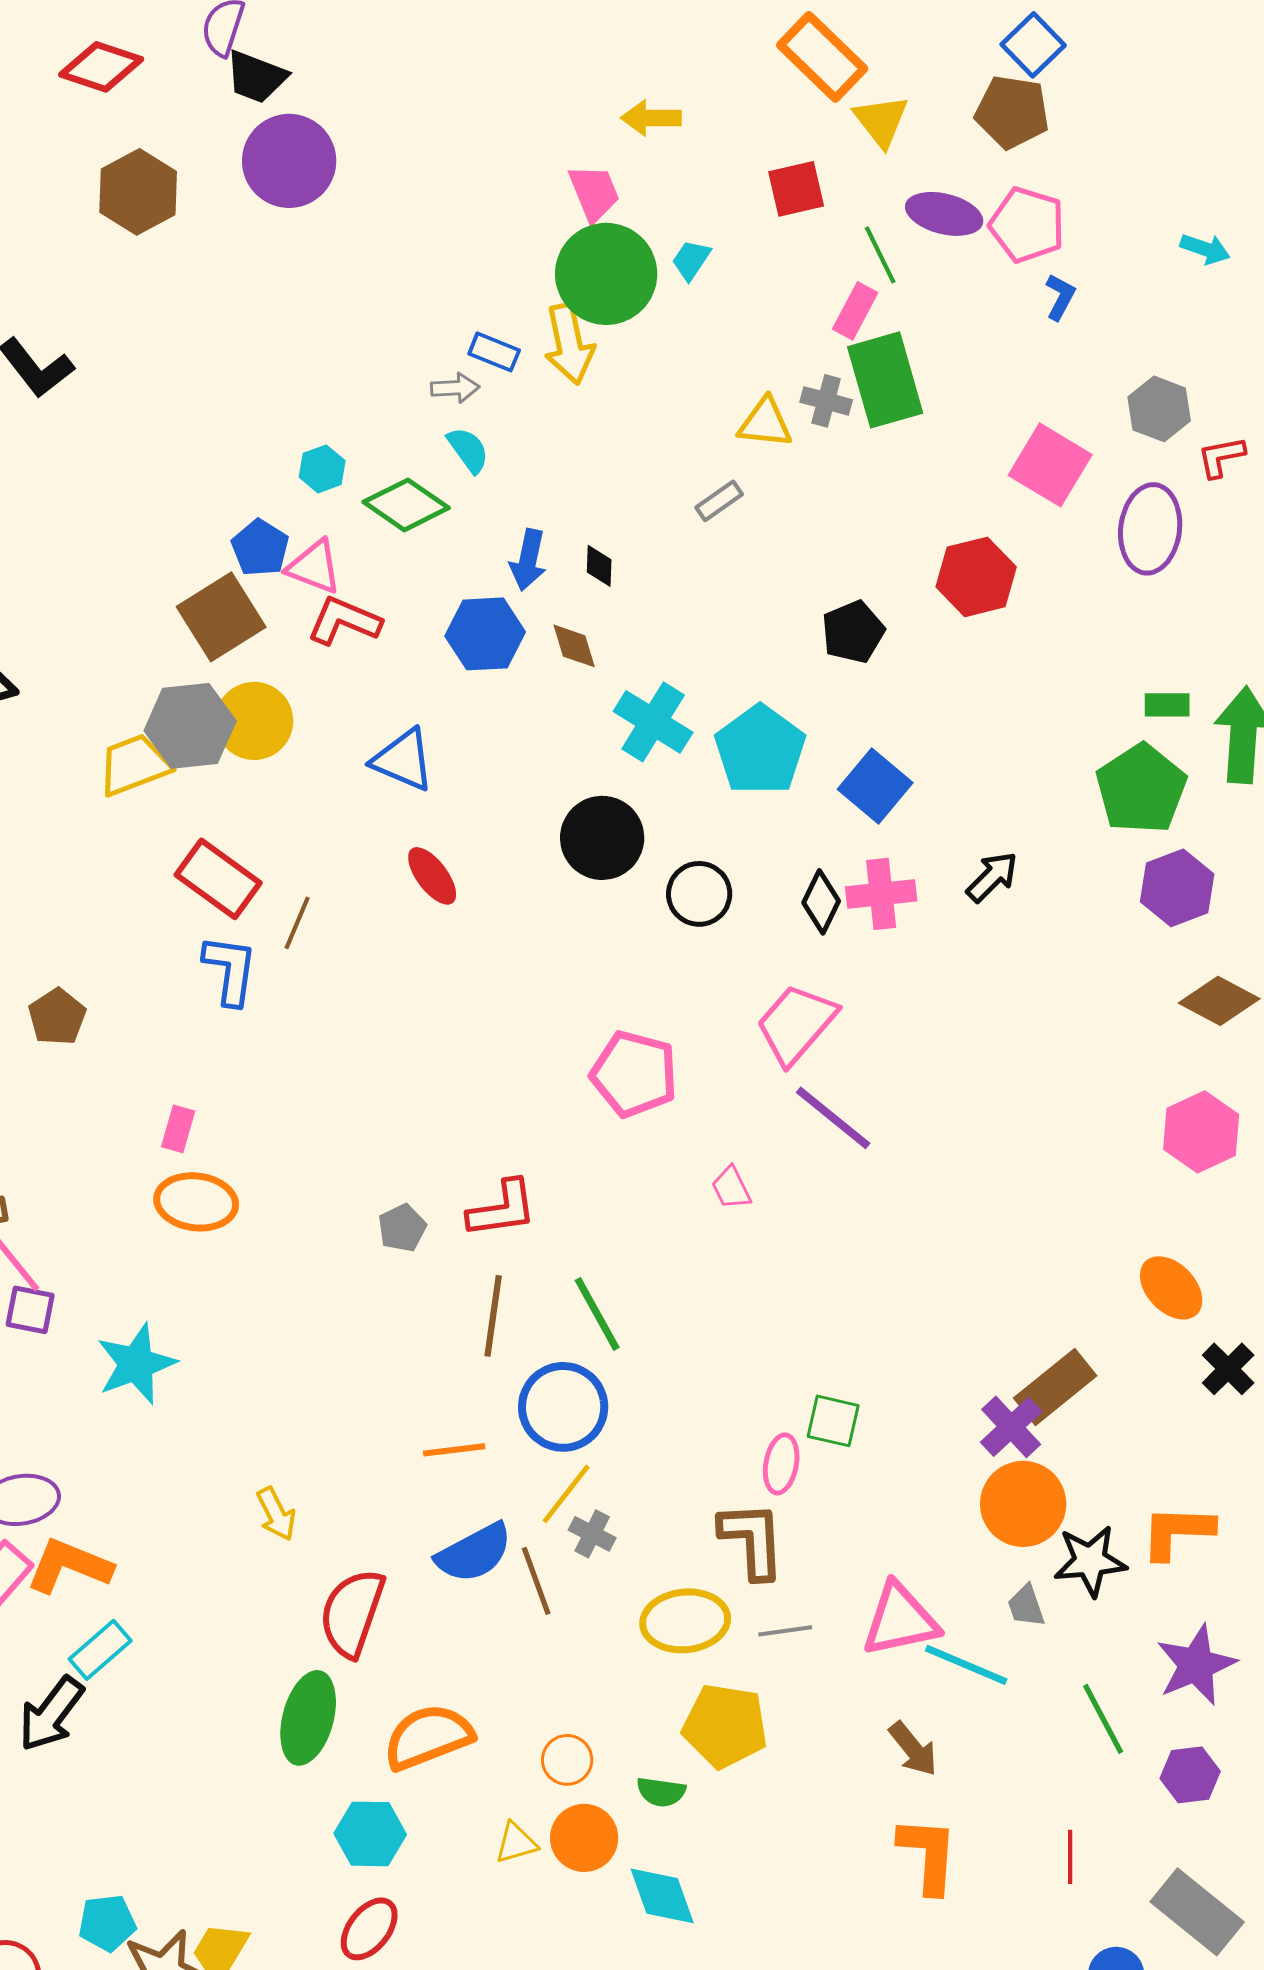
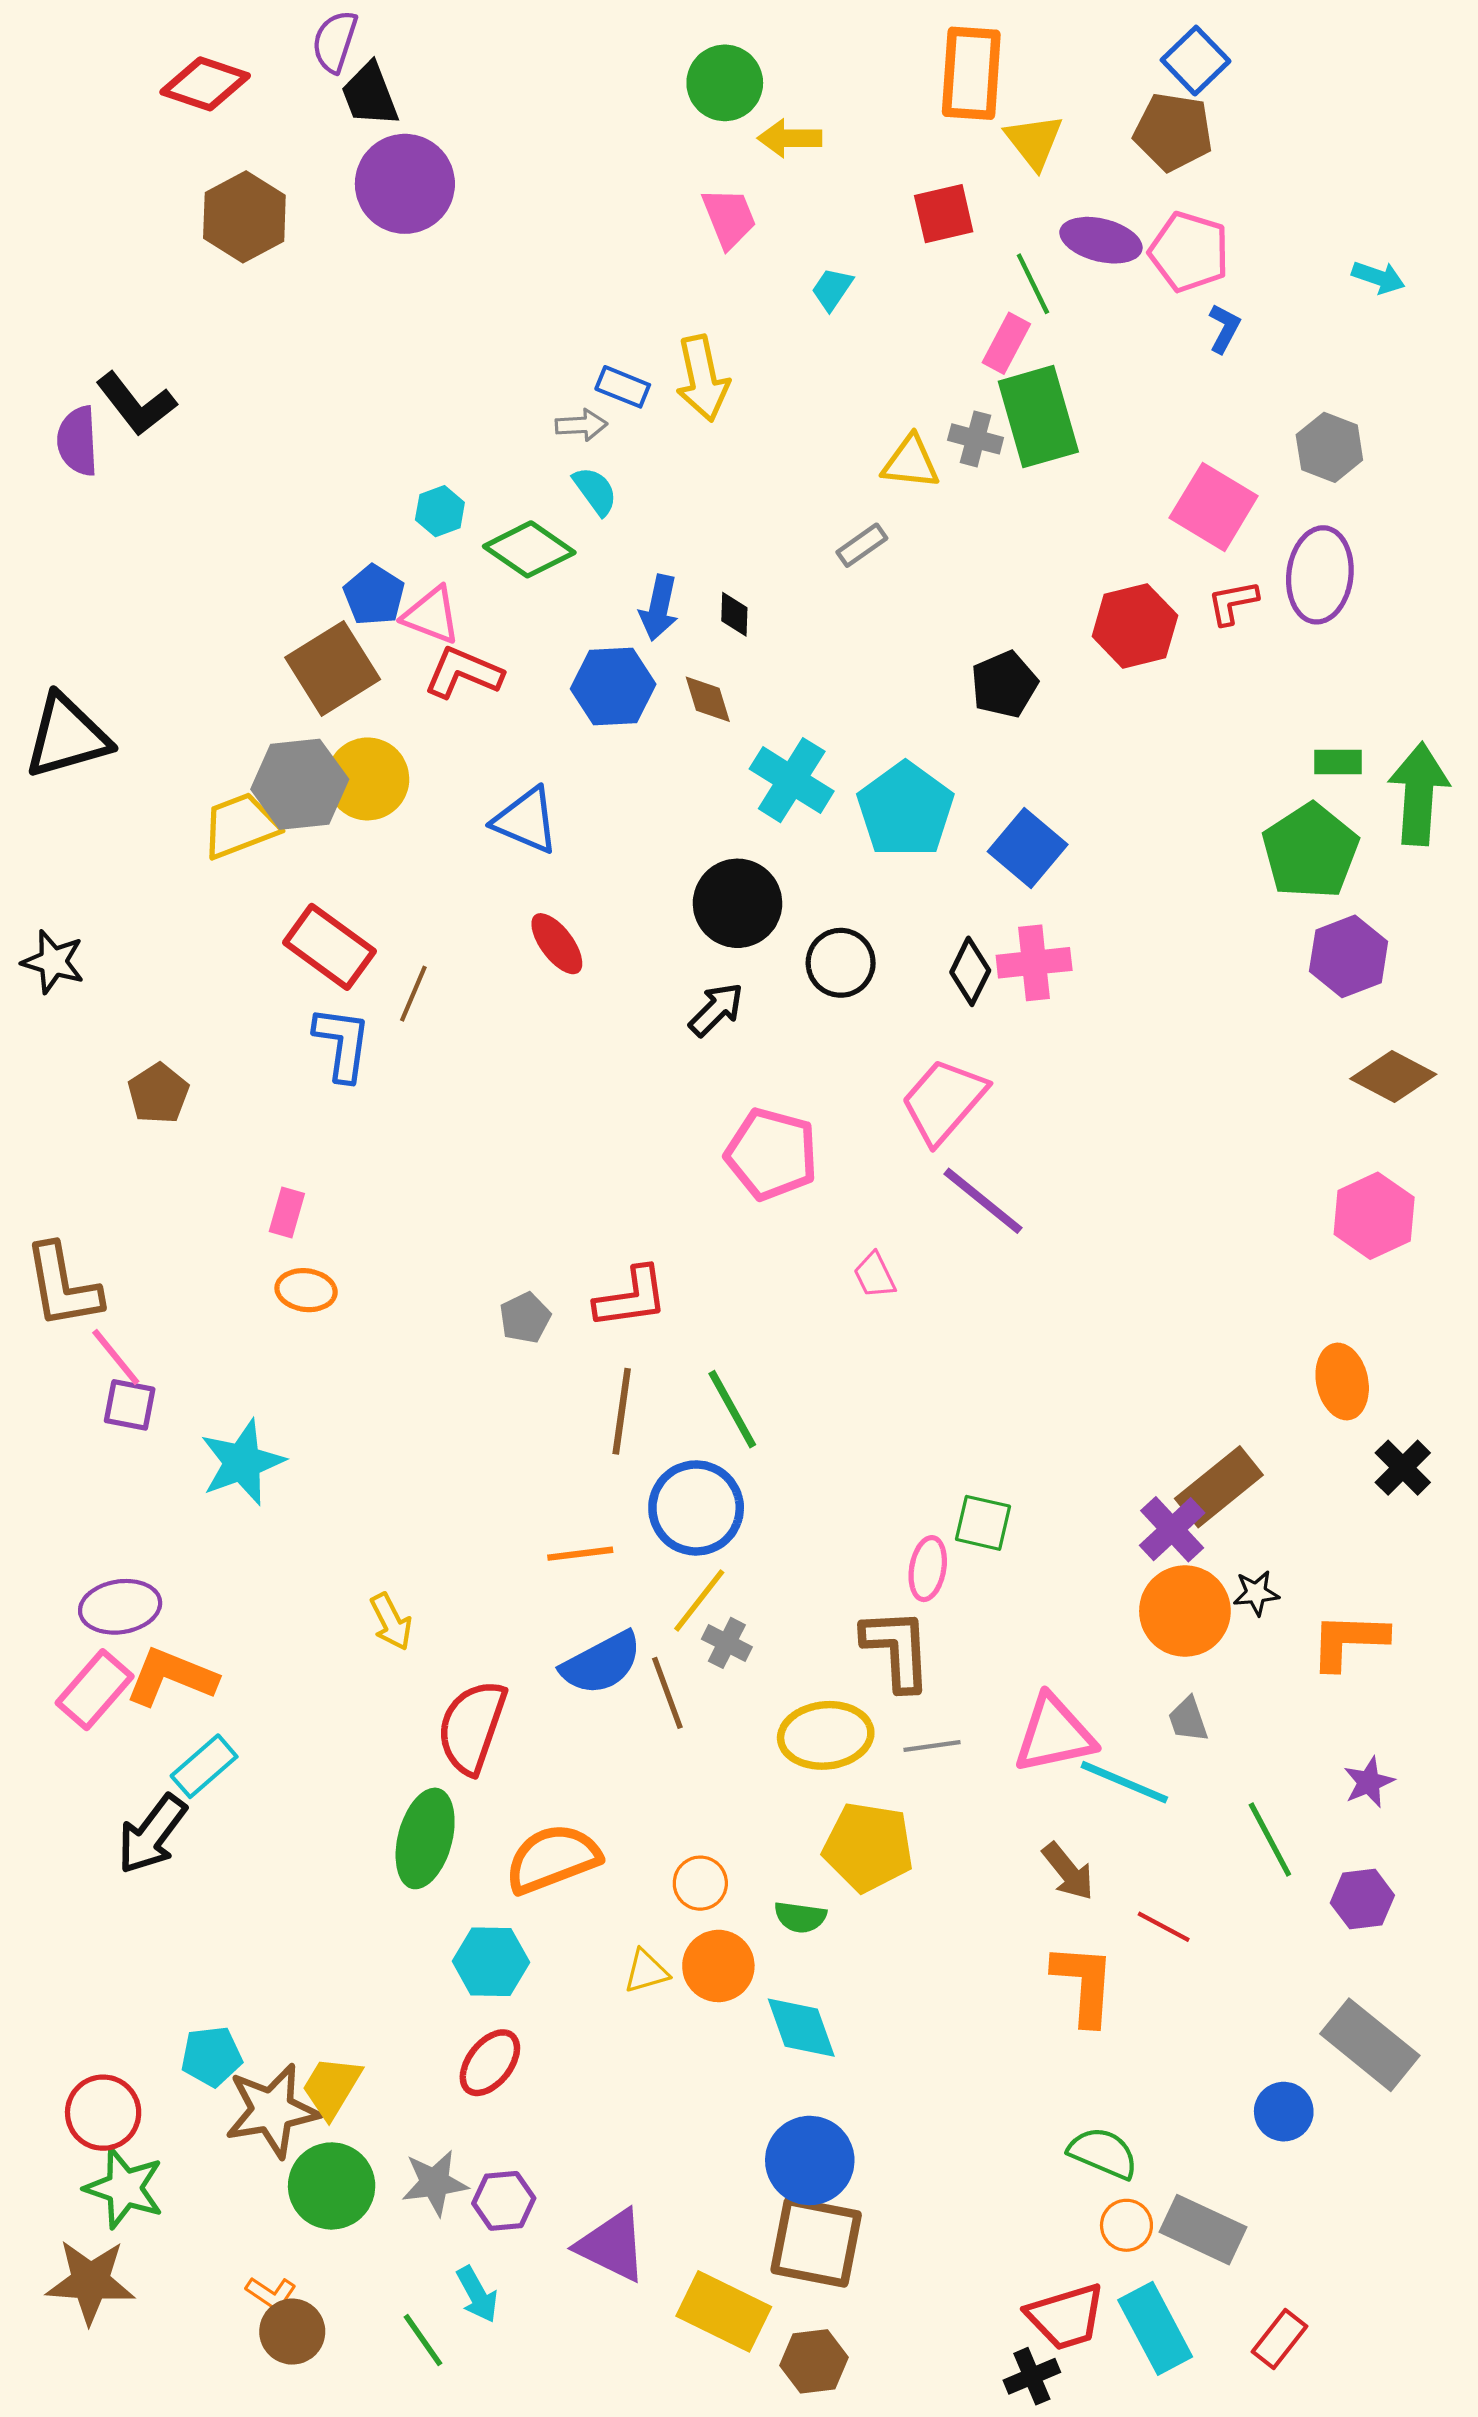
orange rectangle: (822, 57) -> (971, 73), turned 50
black trapezoid: (256, 77) -> (370, 95), turned 48
green circle: (606, 274) -> (725, 83), moved, size x0.7
red L-shape: (1221, 457) -> (1233, 603), moved
black arrow: (992, 877) -> (716, 1010), moved
orange ellipse: (196, 1202) -> (306, 1290), size x0.7
orange ellipse: (1171, 1288) -> (1342, 1382), turned 32
black star: (1090, 1561) -> (1256, 1593), moved, size x0.6
purple star: (1196, 1665) -> (1369, 1782), size x0.6
red line: (1070, 1857) -> (1164, 1927), moved, turned -62

